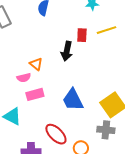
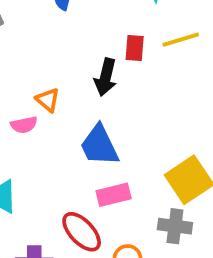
pink rectangle: (35, 94) -> (114, 195), moved
blue trapezoid: (73, 100) -> (99, 145), moved

